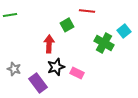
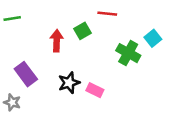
red arrow: (49, 44) -> (57, 41), moved
gray star: (14, 69) -> (12, 102), moved
purple rectangle: (38, 83) -> (26, 74), moved

